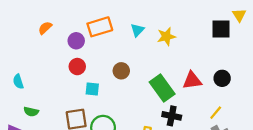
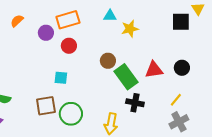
cyan triangle: (137, 30) -> (110, 16), moved, turned 48
red circle: (77, 67) -> (69, 46), moved
brown circle: (121, 71) -> (108, 61), moved

